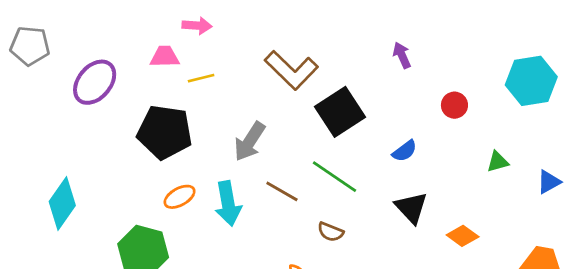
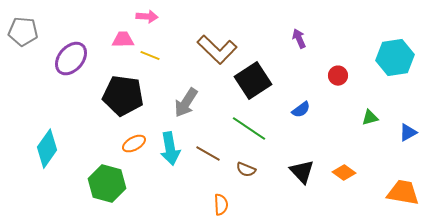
yellow line: (201, 78) -> (150, 56), turned 36
brown line: (282, 191) -> (208, 154), moved
black triangle: (411, 208) -> (302, 172), moved

